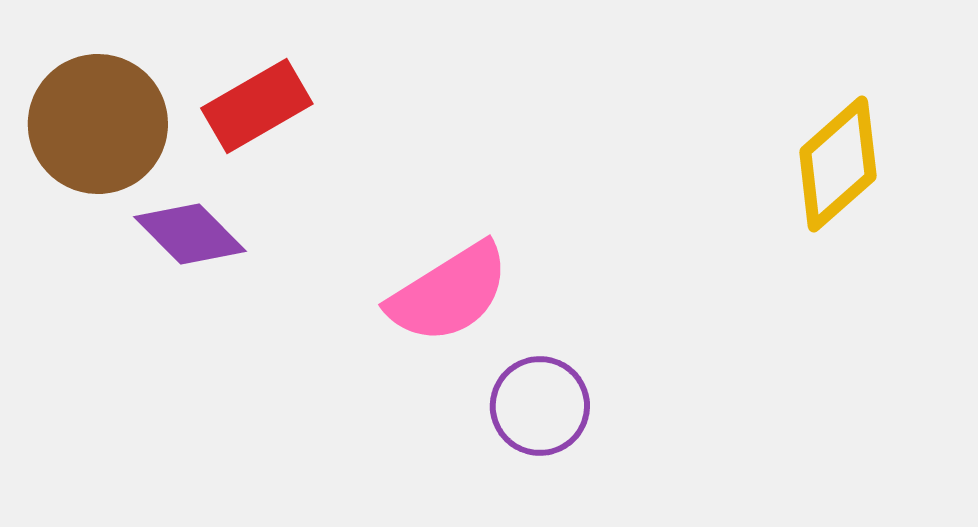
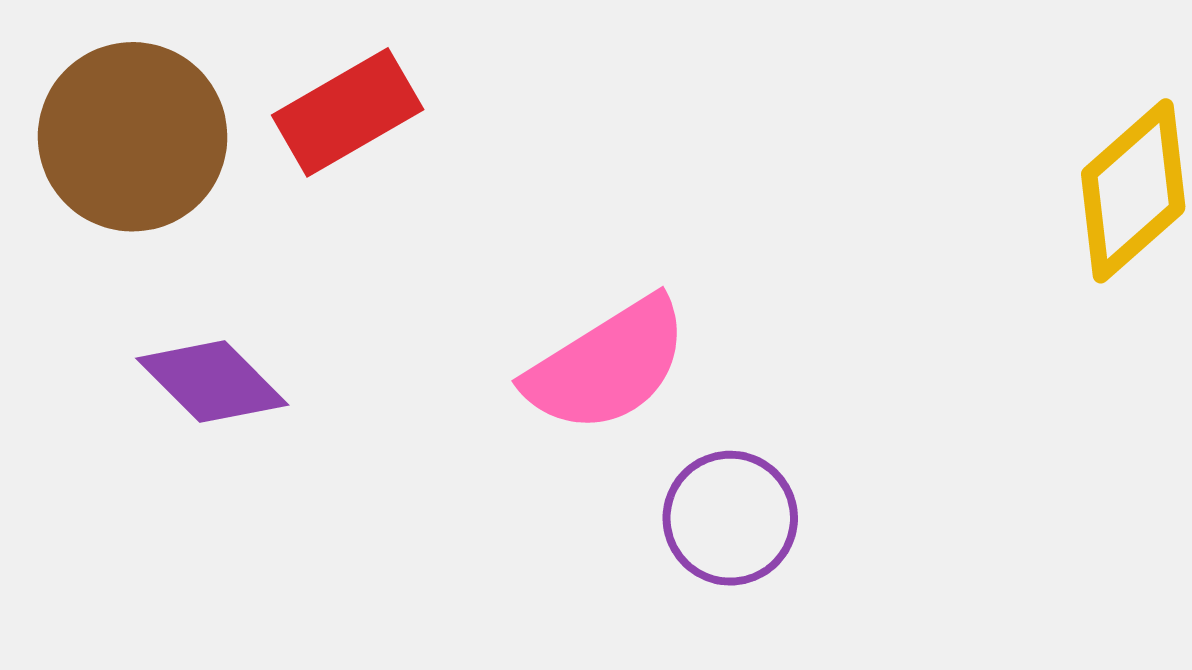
purple diamond: (190, 234) -> (212, 382), moved

